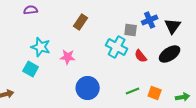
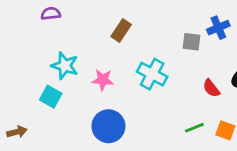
cyan cross: (117, 47) -> (152, 74), moved
red semicircle: (141, 56) -> (211, 88), moved
blue circle: (88, 88) -> (108, 126), moved

